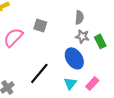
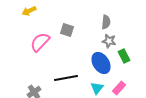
green rectangle: (100, 41) -> (124, 56), moved
black line: (39, 73) -> (66, 78), turned 40

